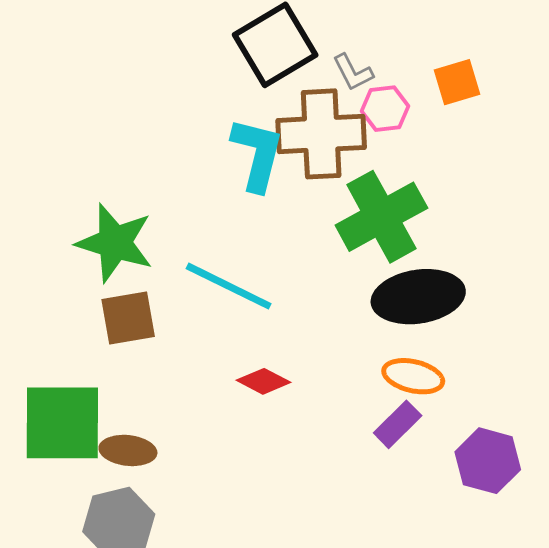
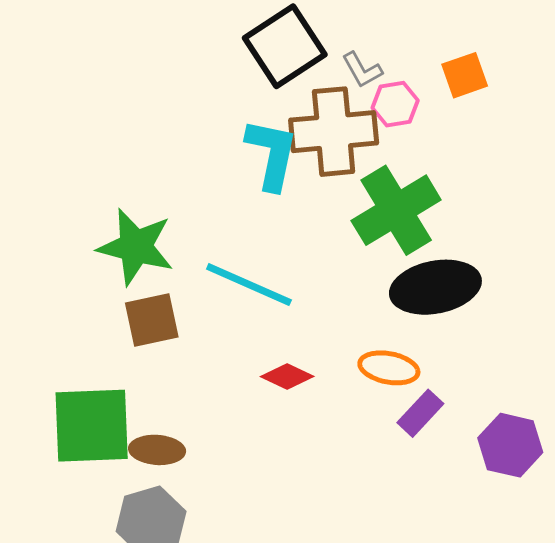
orange ellipse: (413, 376) -> (389, 368), moved

